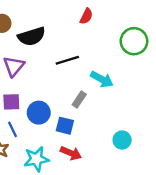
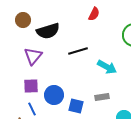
gray rectangle: (79, 100) -> (102, 97), moved, turned 48

